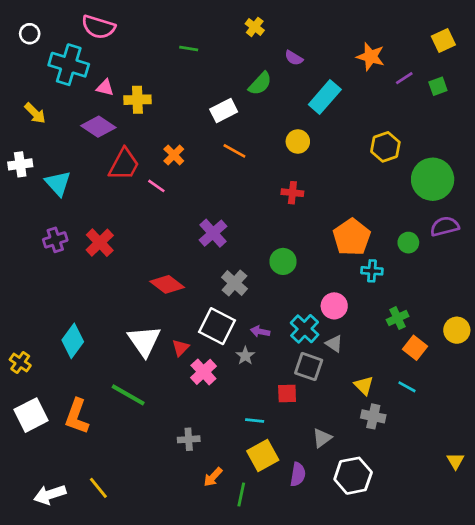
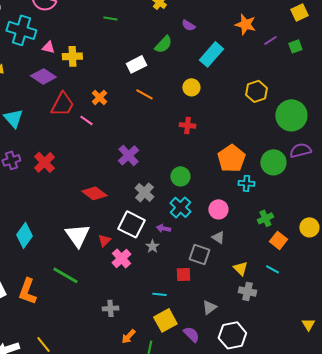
green circle: (408, 243) -> (273, 162), size x1.6
cyan cross: (305, 329) -> (180, 207), moved
purple semicircle: (298, 474) -> (191, 334), turned -54

